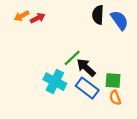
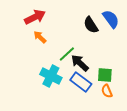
black semicircle: (98, 15) -> (91, 25), moved, turned -36
orange arrow: (22, 16) -> (40, 37), moved, turned 72
red arrow: (38, 18) -> (35, 17), size x1.5

